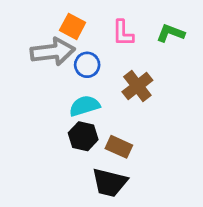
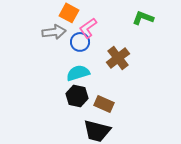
pink L-shape: (123, 33) -> (88, 28), moved, turned 55
gray arrow: (53, 52) -> (54, 32), size x0.7

